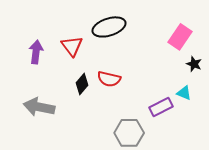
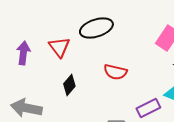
red semicircle: (109, 79) -> (115, 72), moved

